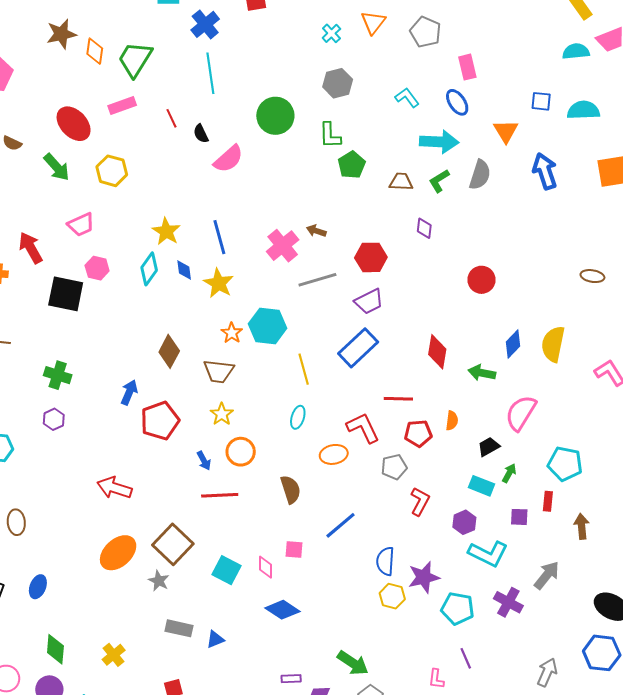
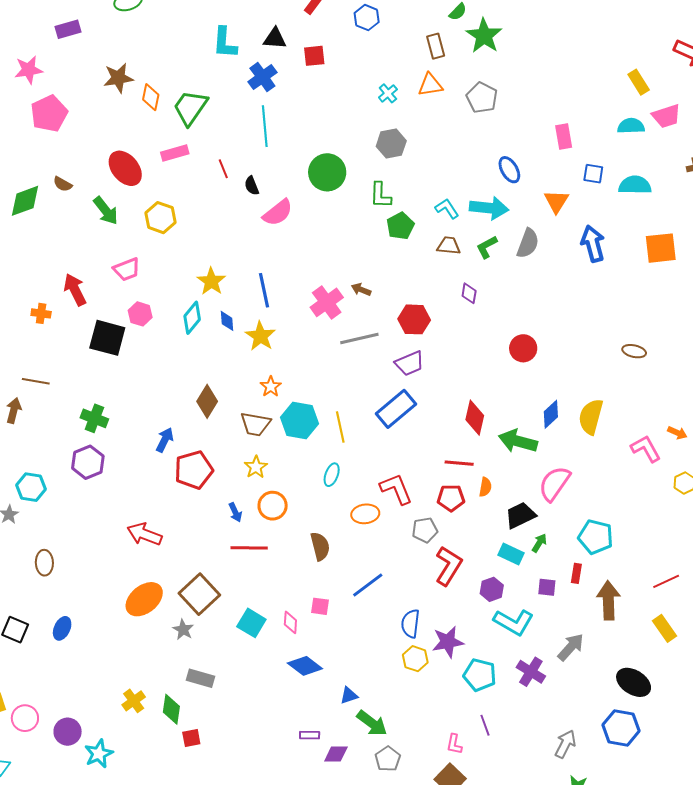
orange triangle: (373, 22) -> (430, 85), turned 40
pink rectangle: (467, 67) -> (564, 137), moved
cyan L-shape: (407, 98) -> (447, 209), moved
cyan hexagon: (268, 326) -> (300, 421), moved
green arrow: (482, 373) -> (518, 441), size x1.4
red line: (398, 399) -> (459, 463), moved
purple hexagon: (54, 419) -> (88, 462), size x1.5
black trapezoid: (489, 447) -> (520, 515), size x1.4
red L-shape: (420, 501) -> (449, 566), size x1.4
brown arrow: (582, 526) -> (608, 600), size x1.5
blue triangle: (215, 639) -> (349, 695), moved
green diamond: (55, 649) -> (171, 709), moved

